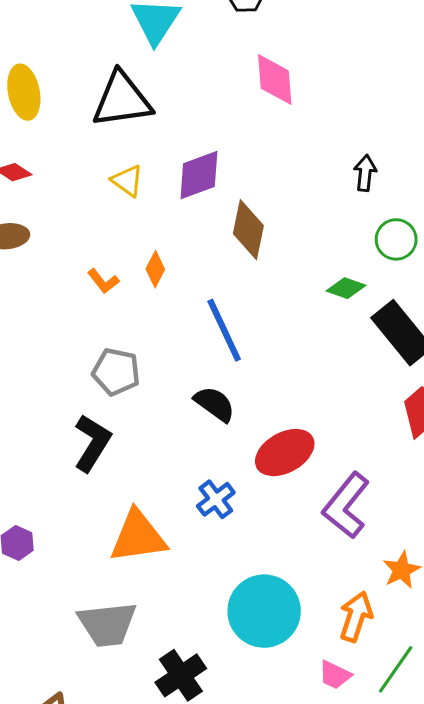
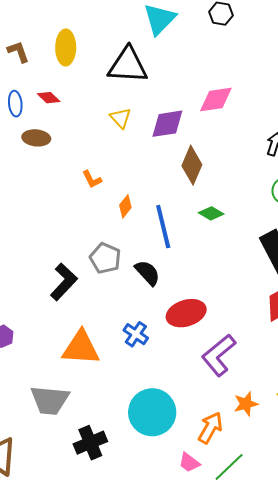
pink diamond: (275, 80) -> (216, 99), moved, turned 75
orange diamond: (155, 269) -> (125, 206), moved
green diamond: (346, 288) -> (211, 213), moved
gray pentagon: (116, 372) -> (105, 258), moved
blue cross: (216, 499) -> (136, 334), turned -30

